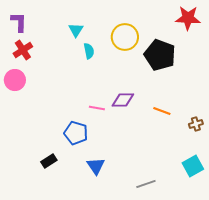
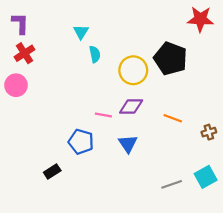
yellow circle: (125, 37) -> (133, 70), moved
blue triangle: (96, 166) -> (128, 144), moved
gray line: (146, 184) -> (172, 184), moved

